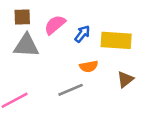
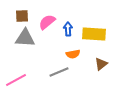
blue arrow: (82, 34) -> (68, 29), turned -40

